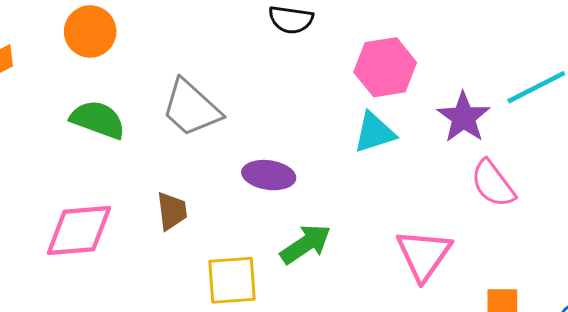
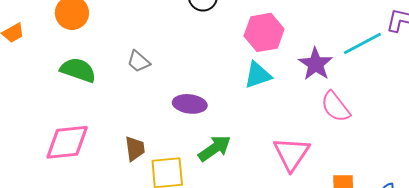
gray trapezoid: (191, 108) -> (139, 61), size x0.6
brown trapezoid: (172, 211) -> (135, 149), moved

